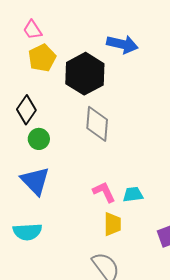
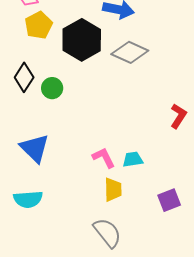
gray diamond: (97, 124) -> (130, 52), moved, turned -69
green circle: (39, 139) -> (52, 88), moved

